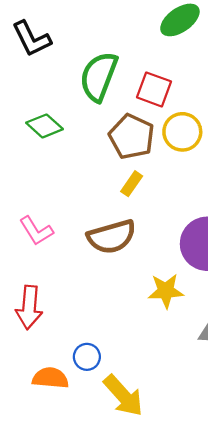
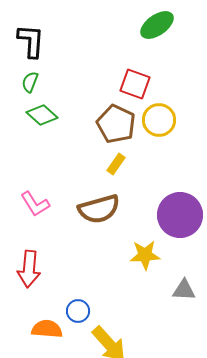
black L-shape: (32, 39) -> (31, 41), turned -150
green semicircle: (99, 77) -> (30, 82), moved, size x0.5

